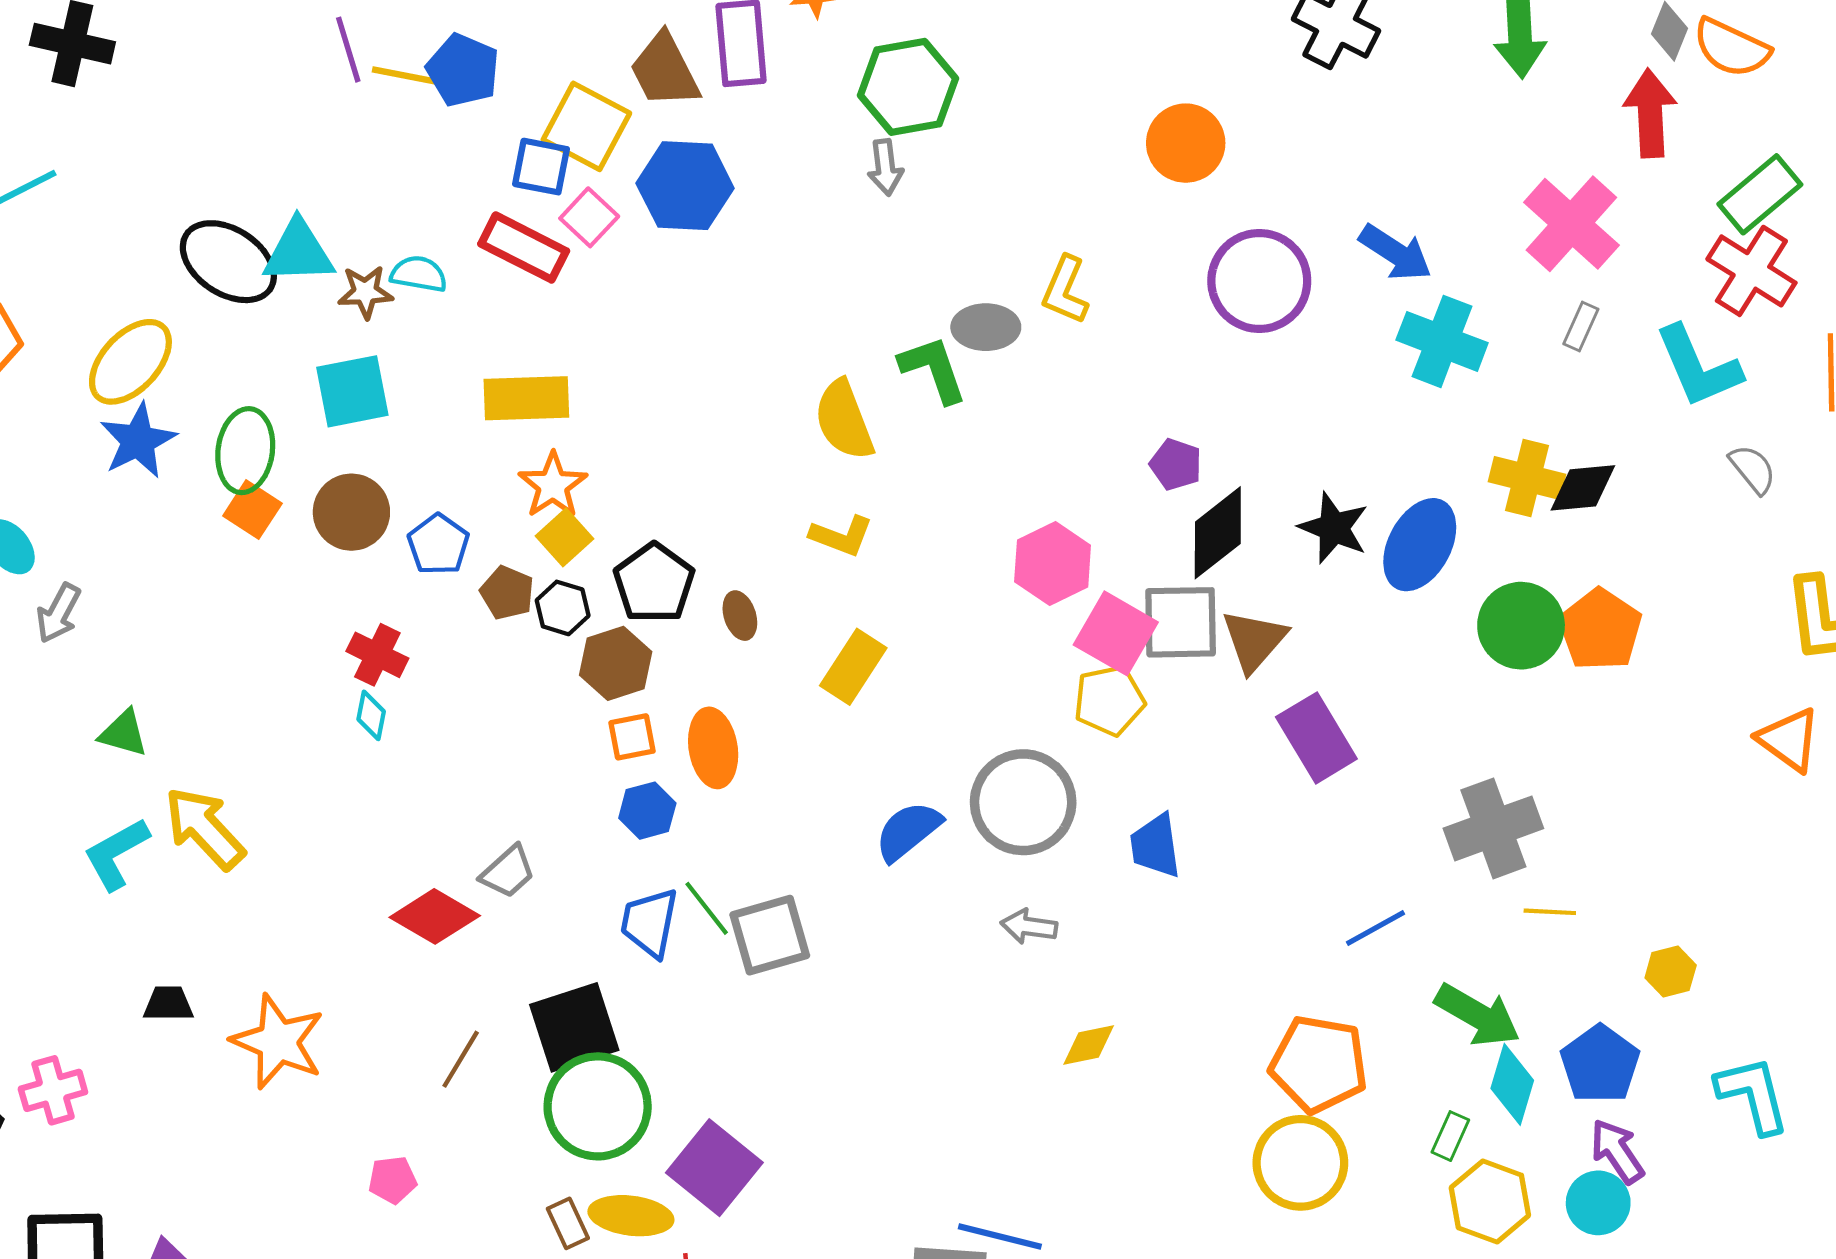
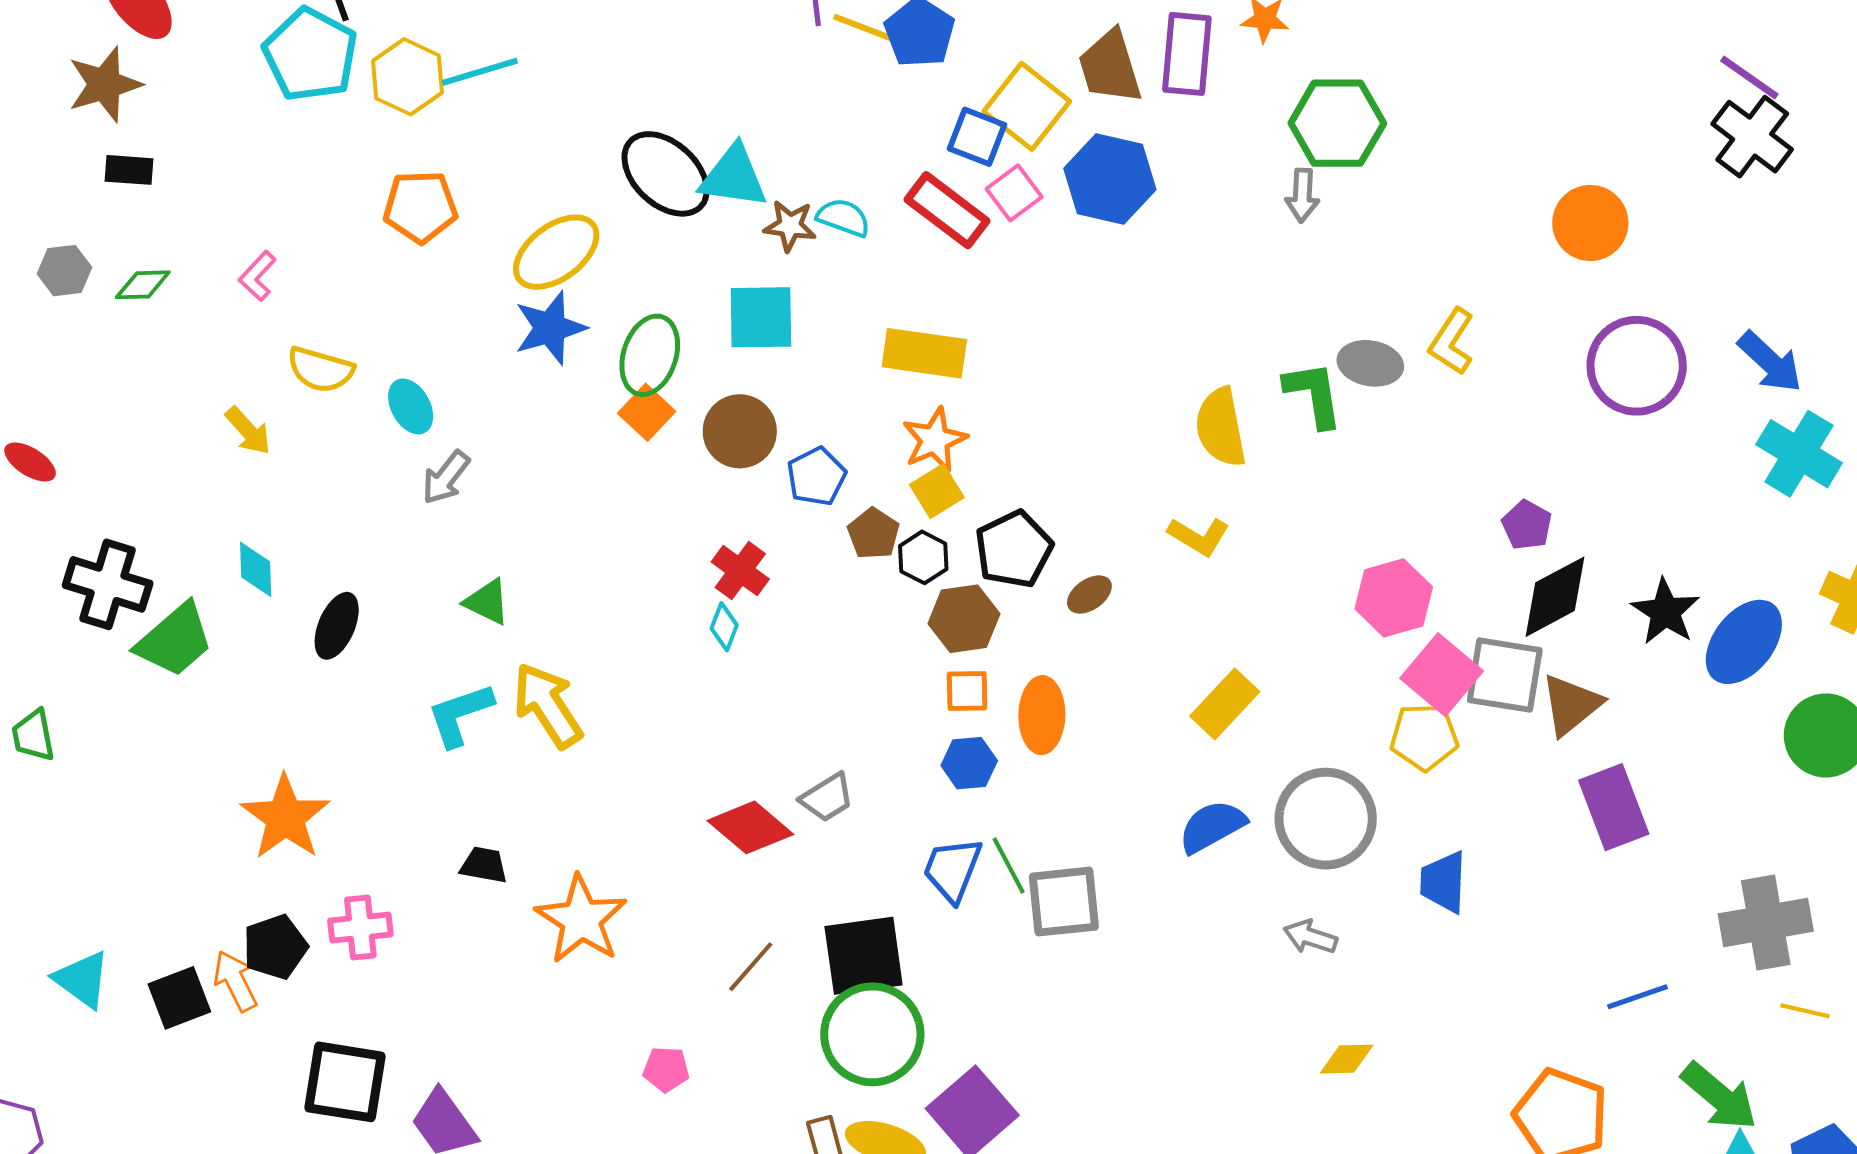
brown ellipse: (740, 616) -> (1089, 594), turned 63
yellow rectangle: (853, 667) -> (1225, 704), moved

